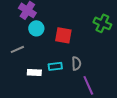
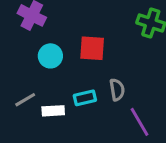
cyan circle: (36, 28) -> (50, 56), moved
gray line: (17, 49) -> (25, 100), moved

